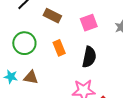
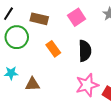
green circle: (24, 43) -> (17, 37), moved
cyan star: (11, 77) -> (11, 73), moved

